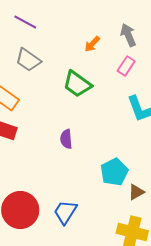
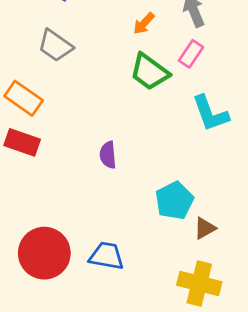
green trapezoid: (77, 84) -> (149, 72), moved
blue trapezoid: (65, 212) -> (107, 256), turned 68

